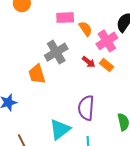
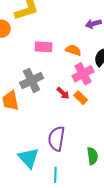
orange semicircle: (86, 29) -> (73, 50), moved, turned -42
cyan triangle: (60, 129) -> (28, 158), turned -40

